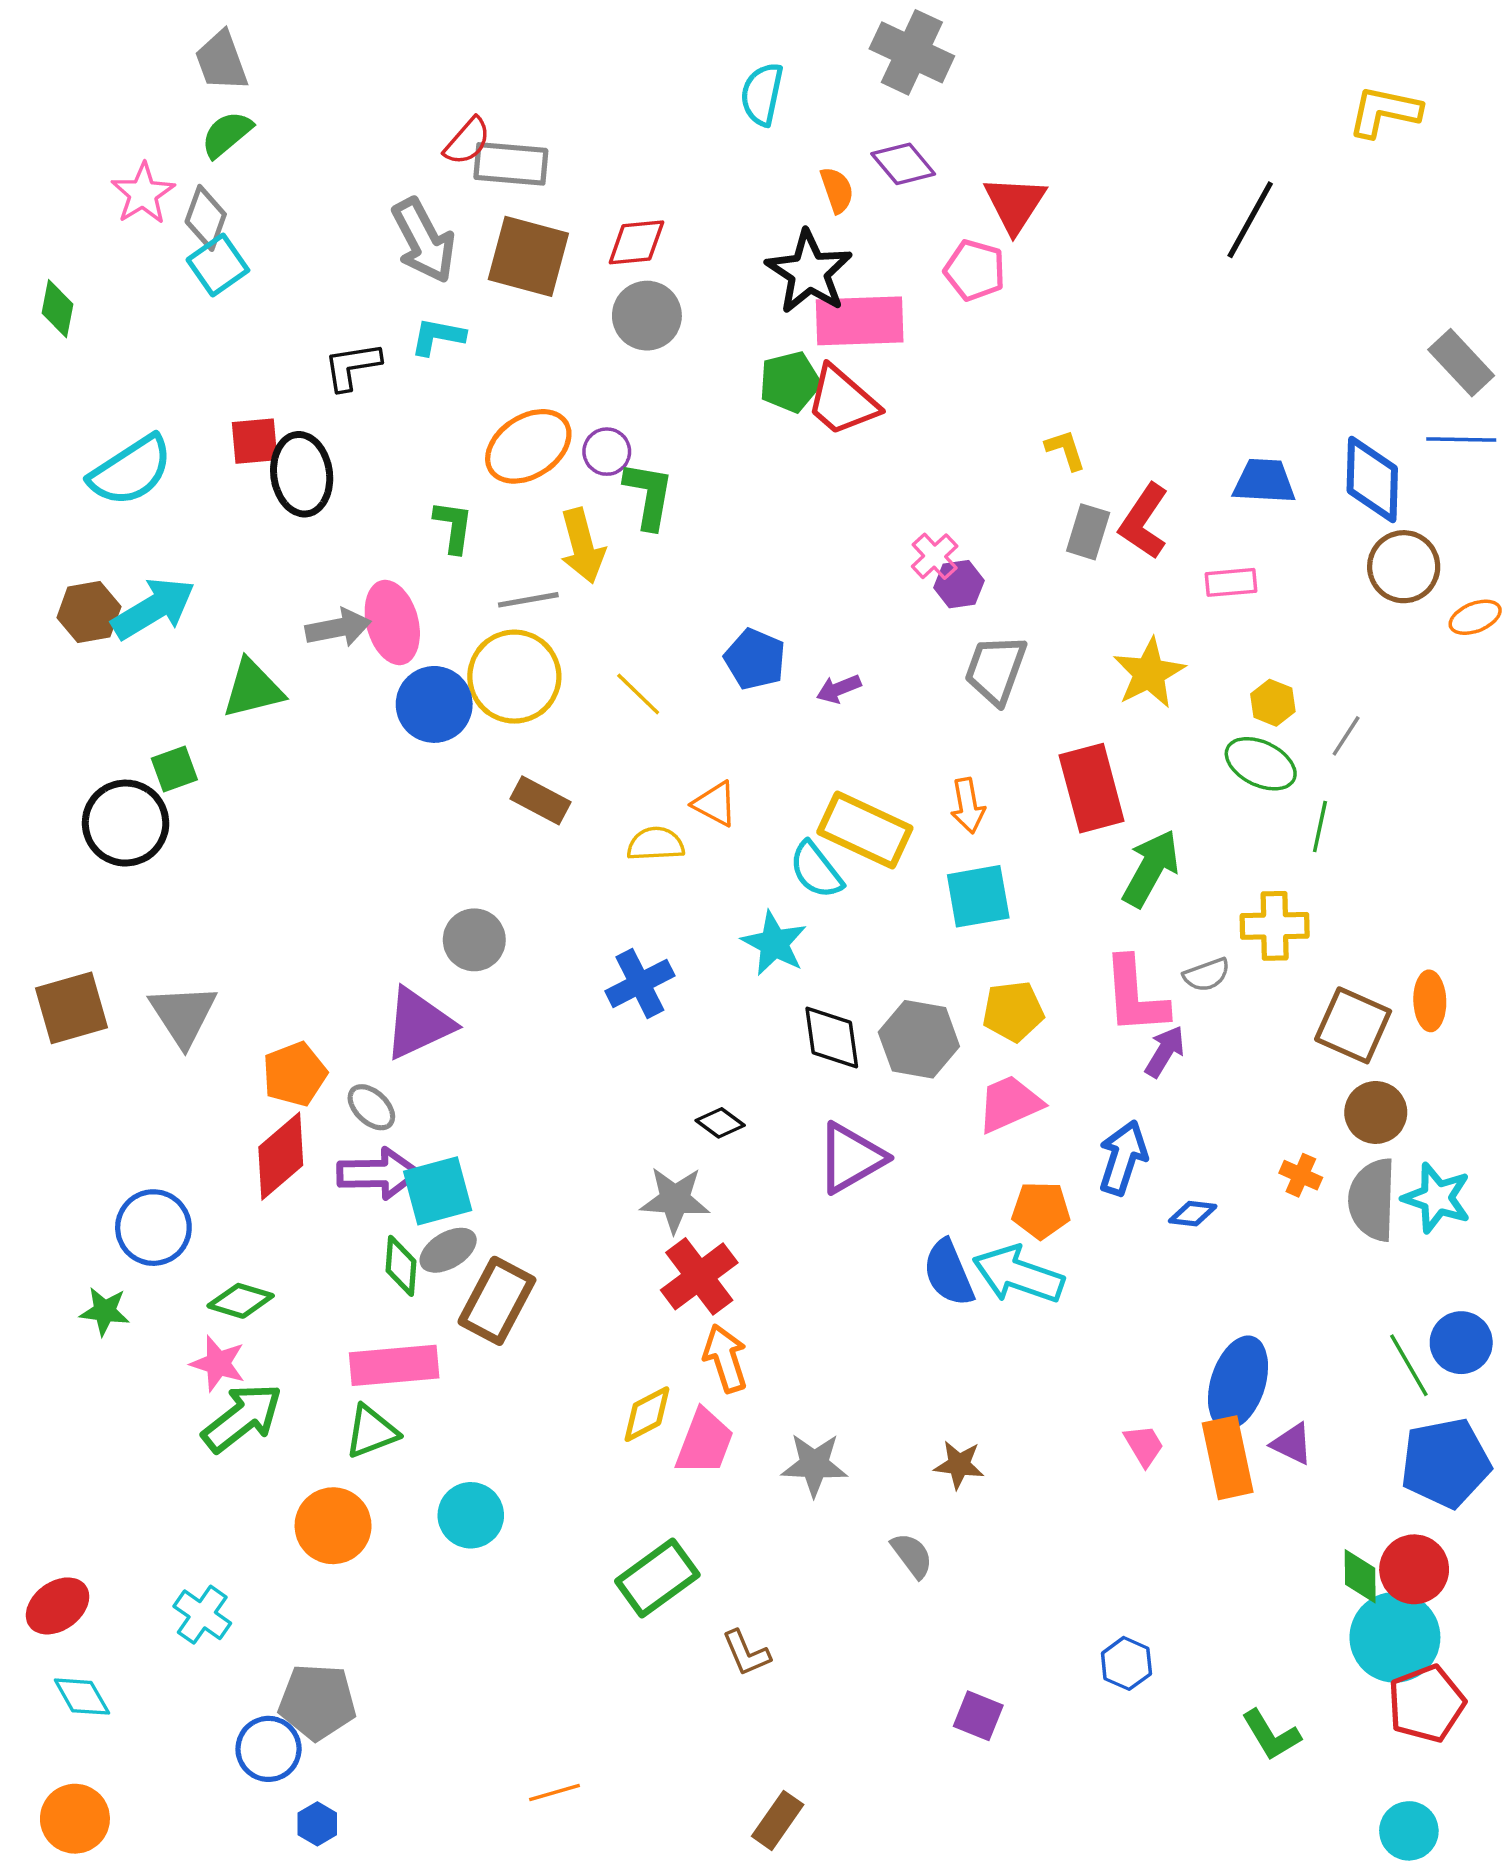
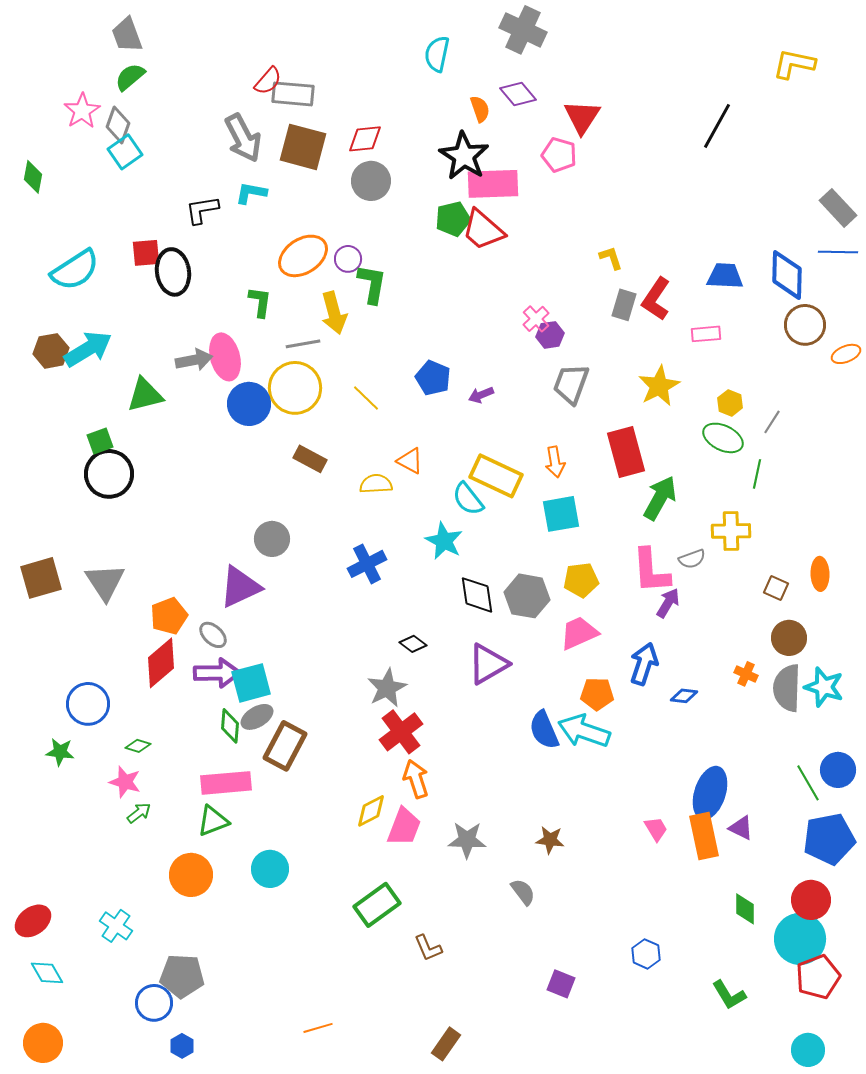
black circle: (126, 823) -> (109, 474), moved
brown square: (1353, 1025) -> (776, 588), size x0.6
gray star: (675, 1200) -> (387, 688), turned -30
green diamond: (241, 1301) -> (138, 746), size x0.7
green arrow: (242, 1418) -> (139, 813), size x0.5
green diamond: (1360, 1576) -> (745, 909), moved

